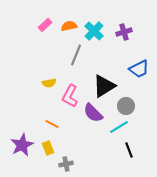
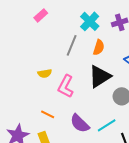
orange semicircle: (69, 26) -> (99, 47), moved, turned 119
purple semicircle: (93, 113) -> (80, 123), moved
cyan line: (119, 127) -> (107, 125), moved

